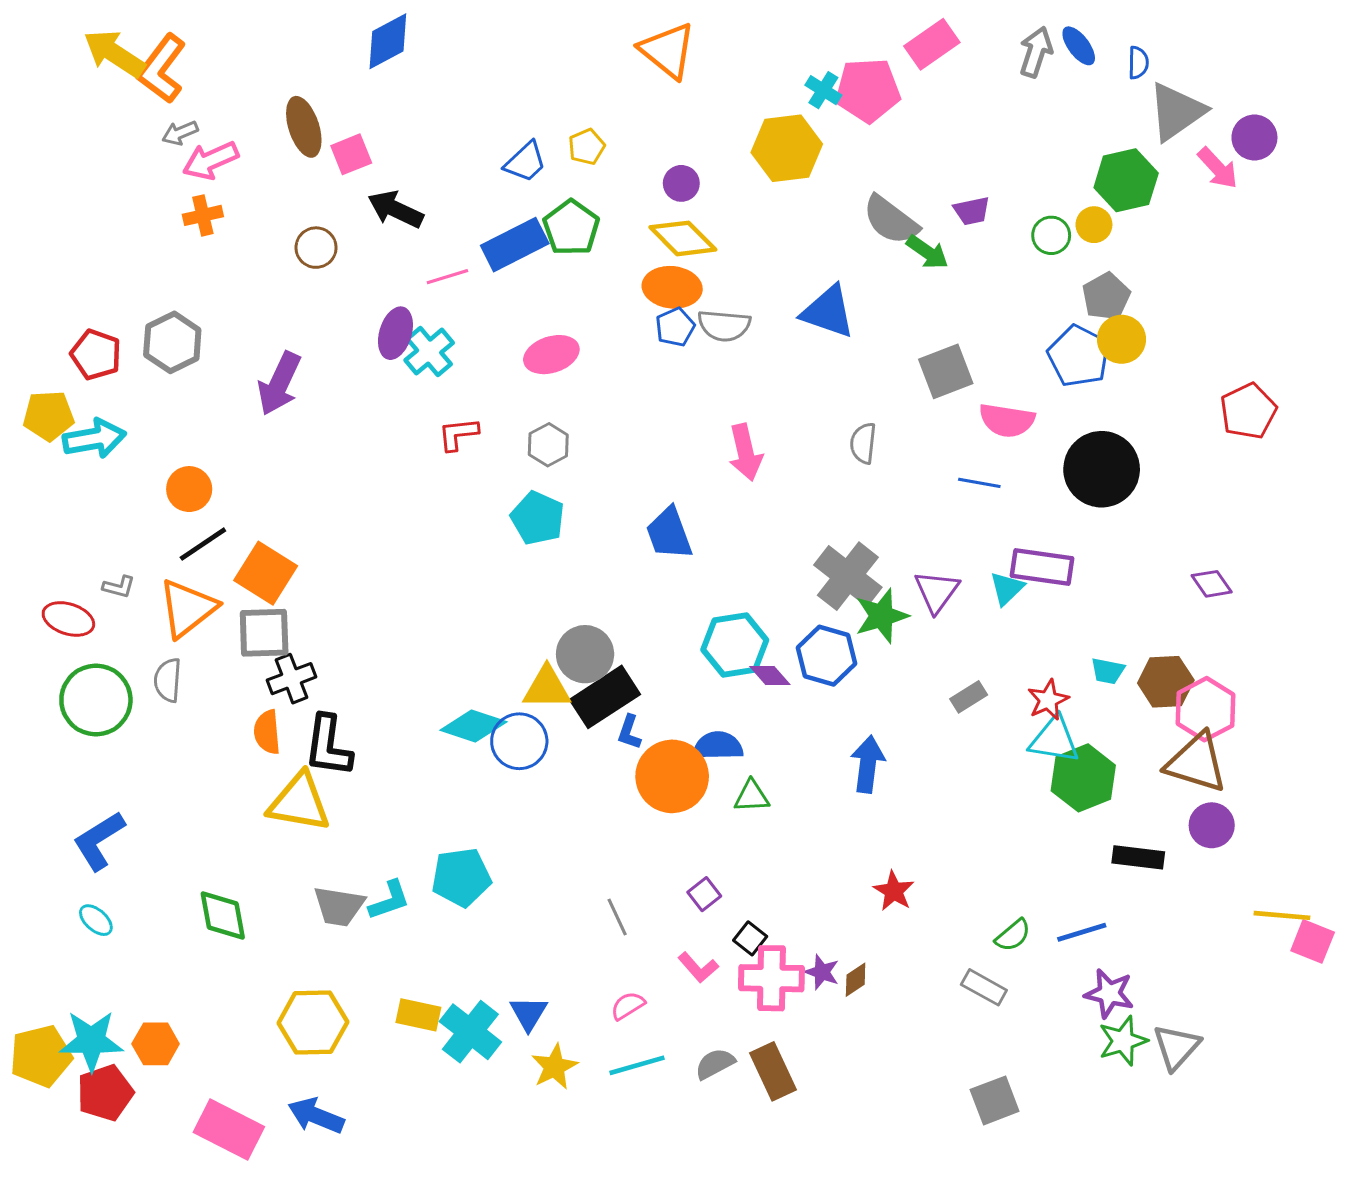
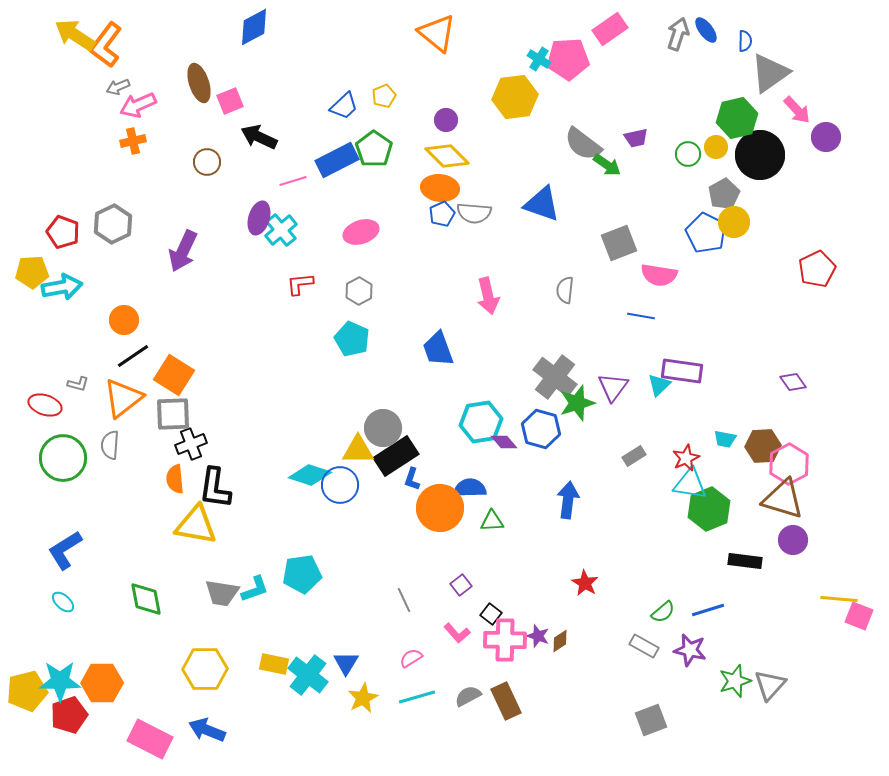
purple circle: (1254, 138) -> (826, 137), moved
black circle: (1102, 469) -> (760, 155), moved
purple star: (1109, 993) -> (690, 650), moved
orange hexagon: (156, 1044) -> (102, 683), size x1.4

